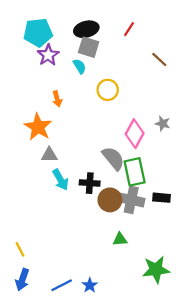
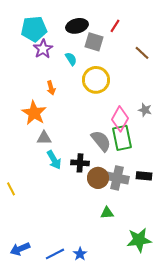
gray square: (89, 47) -> (94, 42), moved
yellow circle: (108, 90) -> (96, 80), size x1.4
green rectangle: (135, 172) -> (122, 138), moved
yellow line: (20, 249) -> (11, 189), moved
blue arrow: (22, 280) -> (20, 249), turned 48

